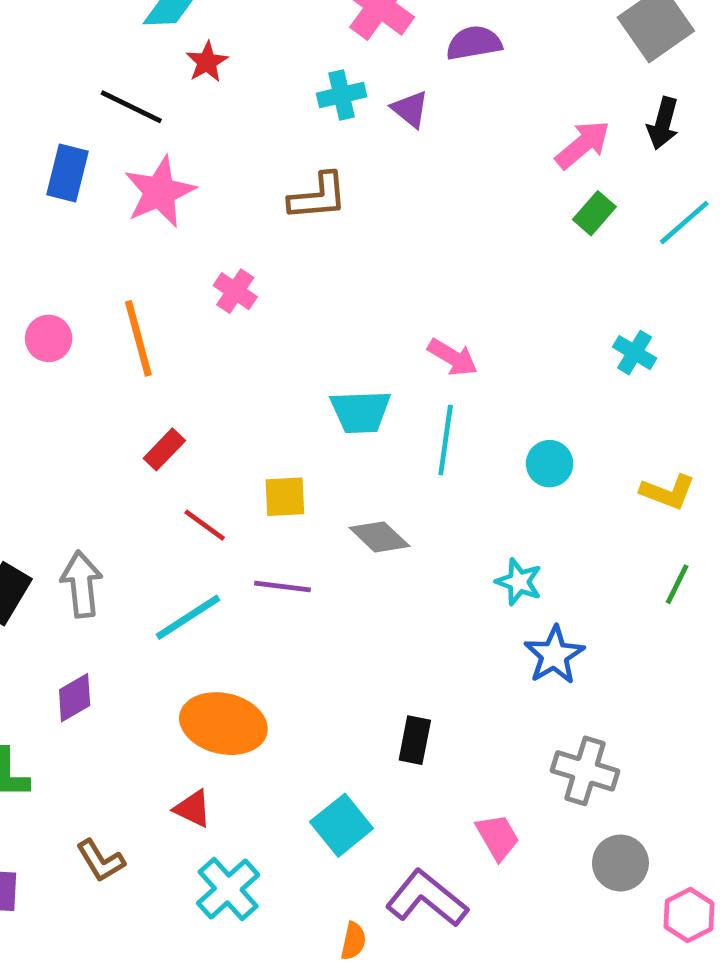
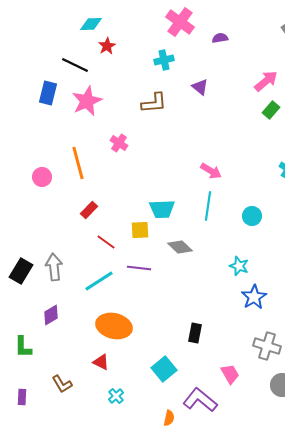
purple semicircle: (474, 43) -> (220, 38), size x0.7
purple triangle: (410, 109) -> (200, 87), moved
pink circle: (49, 338) -> (42, 177), moved
cyan trapezoid: (360, 412) -> (162, 209), moved
cyan cross: (228, 889) -> (116, 396), size x0.6

